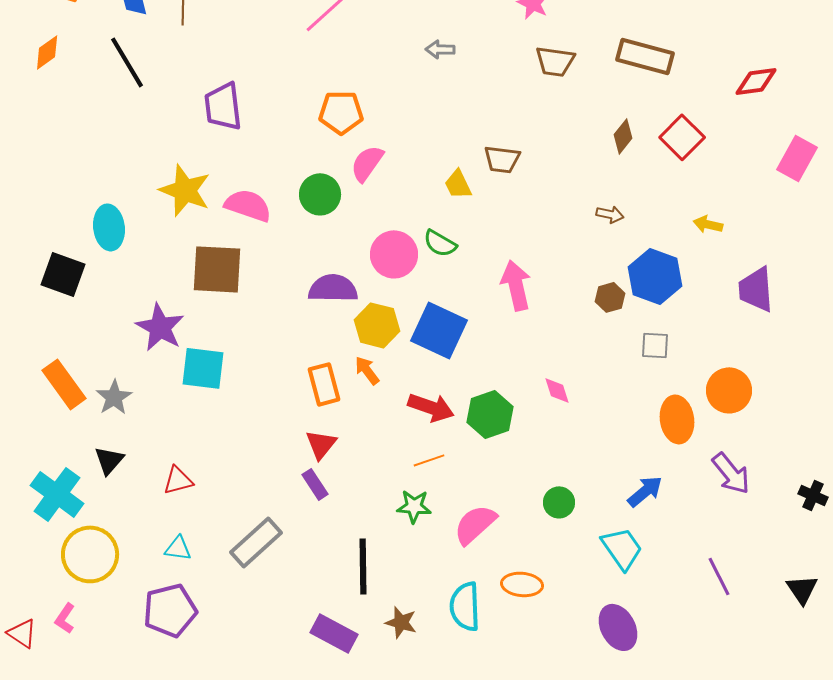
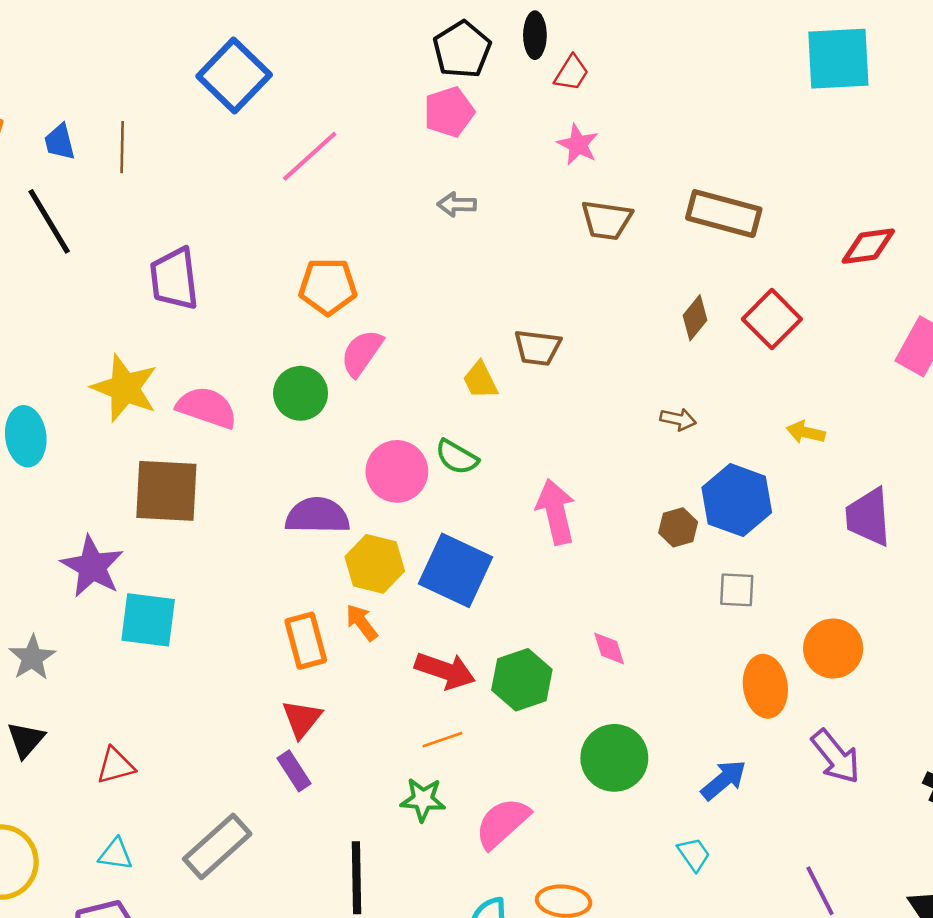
green circle: (559, 502) -> (614, 758), moved, size x1.6
cyan trapezoid: (622, 548) -> (694, 854), size x0.6

